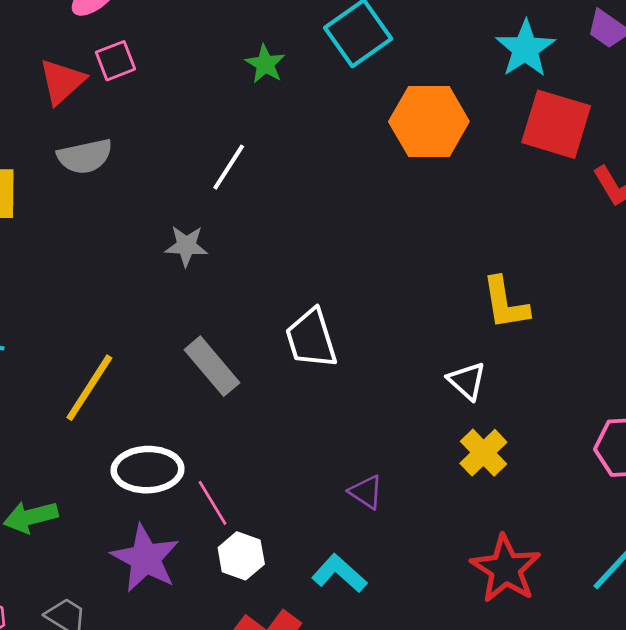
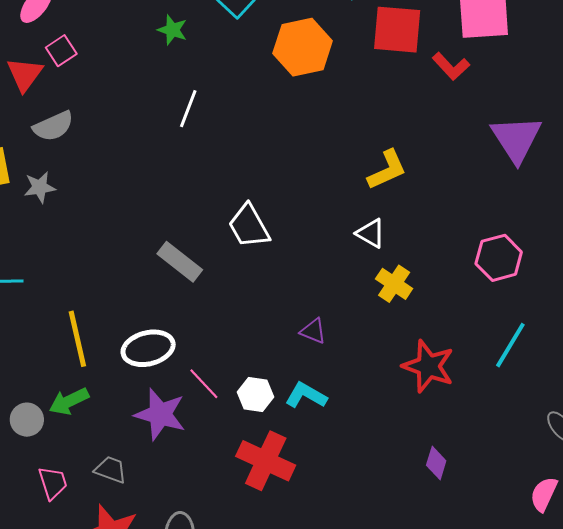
white line: (229, 167) -> (188, 109), moved
gray star: (186, 246) -> (40, 187), moved
yellow L-shape: (505, 303) -> (387, 170), turned -93
yellow line: (89, 388) -> (77, 339), moved, turned -34
pink line: (212, 503) -> (204, 384), moved
white hexagon: (241, 556) -> (256, 395), moved

